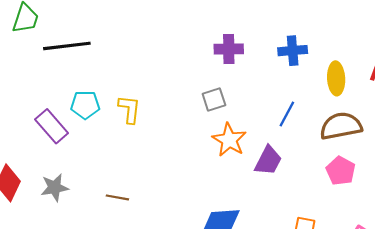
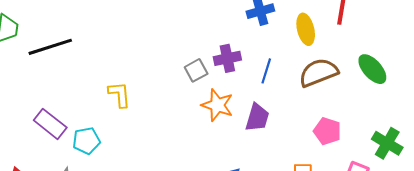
purple cross: (229, 49) -> (227, 58), moved
cyan pentagon: (85, 105) -> (86, 141), moved
pink pentagon: (341, 171) -> (327, 131), moved

